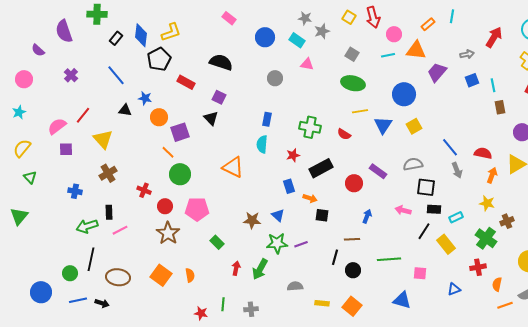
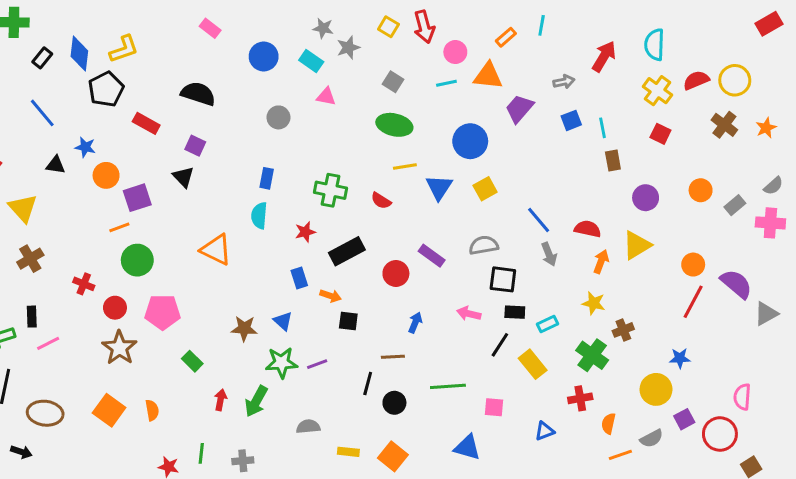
orange line: (168, 152) -> (119, 227), turned -64

